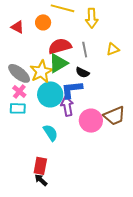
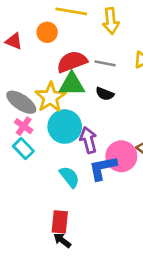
gray line: (85, 50) -> (105, 63), turned -63
green triangle: (58, 63) -> (72, 84), turned 35
blue L-shape: (72, 90) -> (103, 168), moved
cyan rectangle: (18, 108) -> (23, 149), turned 49

